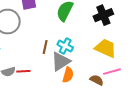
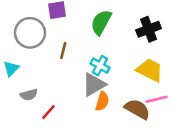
brown line: (45, 47) -> (63, 51), moved
red line: (23, 71) -> (48, 112), moved, turned -48
brown semicircle: (97, 80) -> (137, 109), size x1.5

